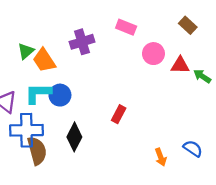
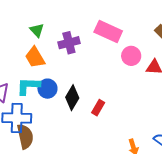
pink rectangle: (126, 27) -> (108, 32), size x1.5
green triangle: (26, 51) -> (37, 30), moved, turned -35
black diamond: (74, 137) -> (72, 98), moved

